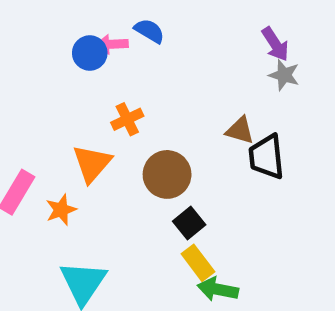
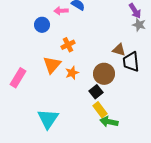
blue circle: (90, 53) -> (42, 25), moved
brown circle: (167, 174) -> (104, 74), moved
orange star: (61, 210) -> (72, 73), moved

